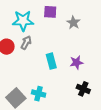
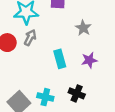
gray star: (73, 23) -> (83, 28), moved
black cross: (83, 89) -> (77, 93), moved

